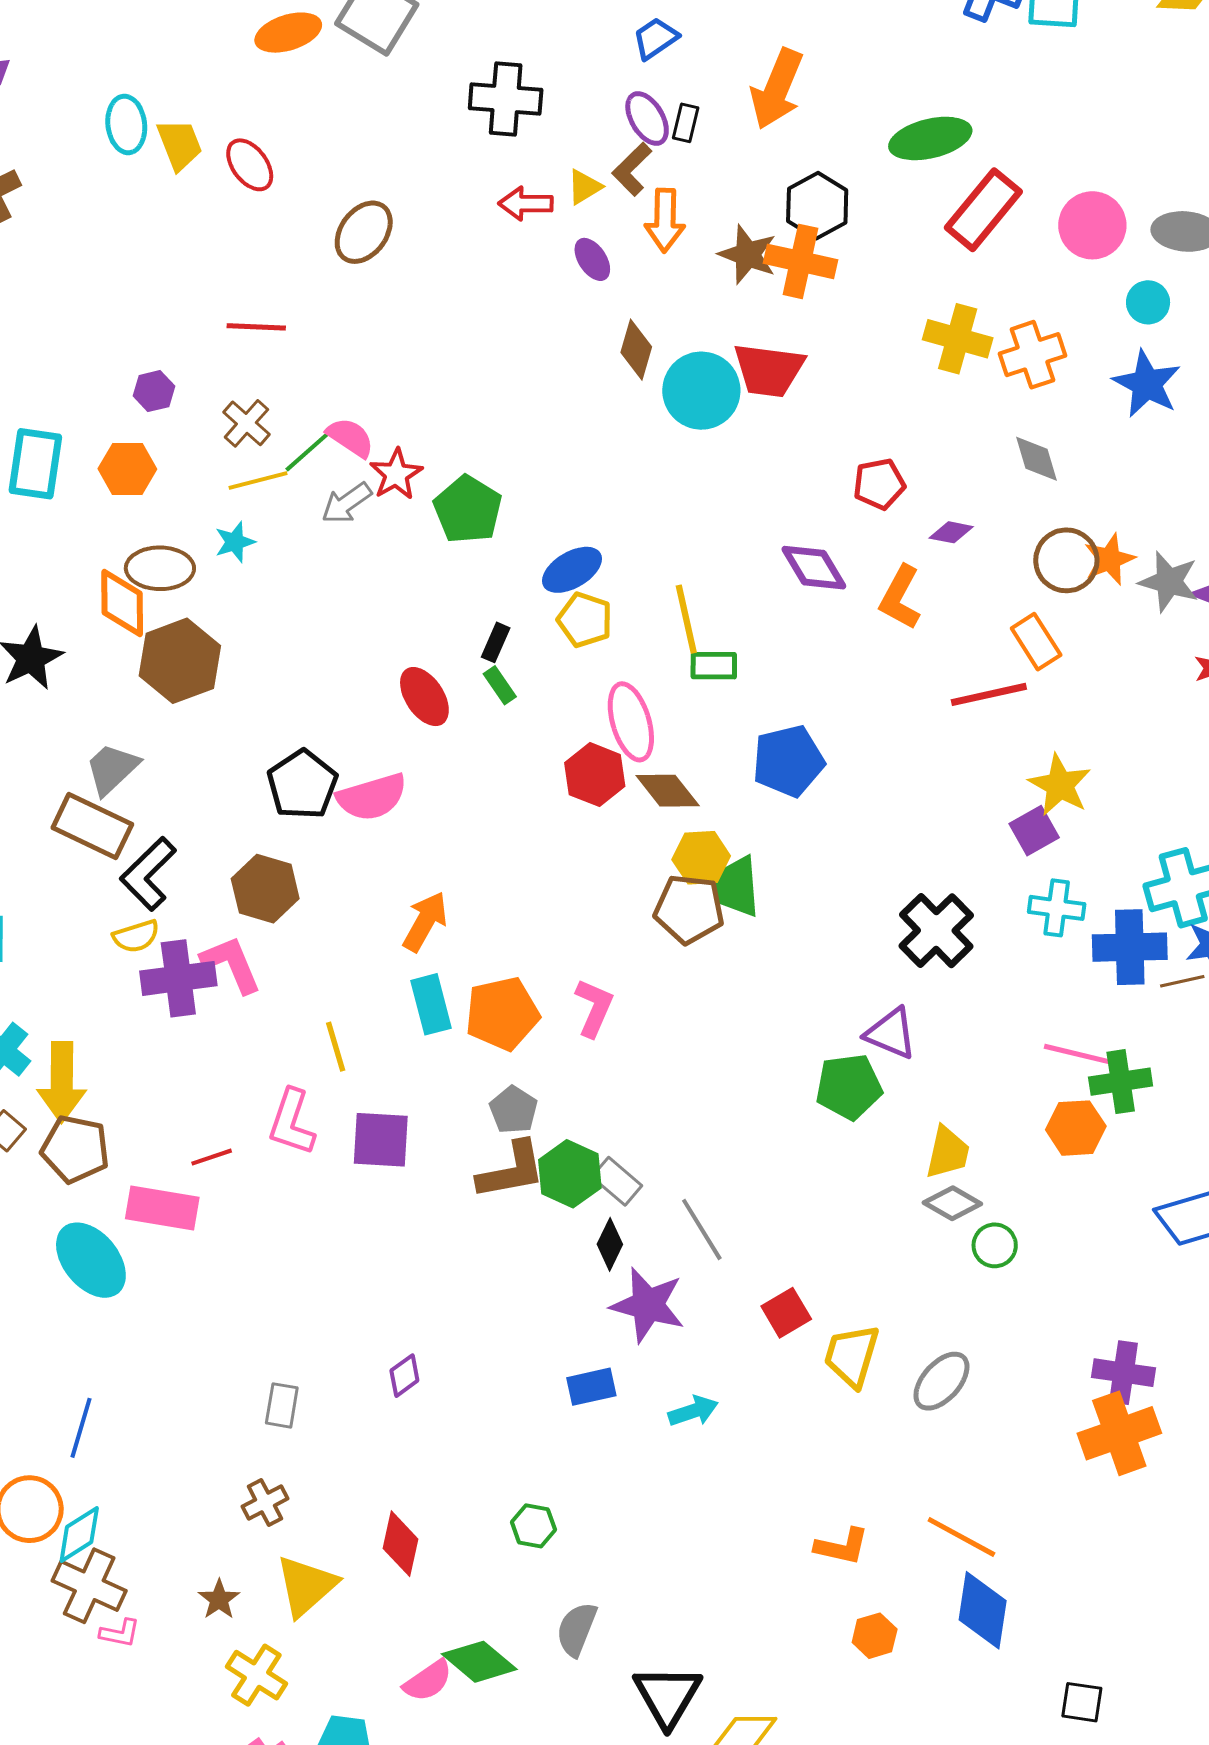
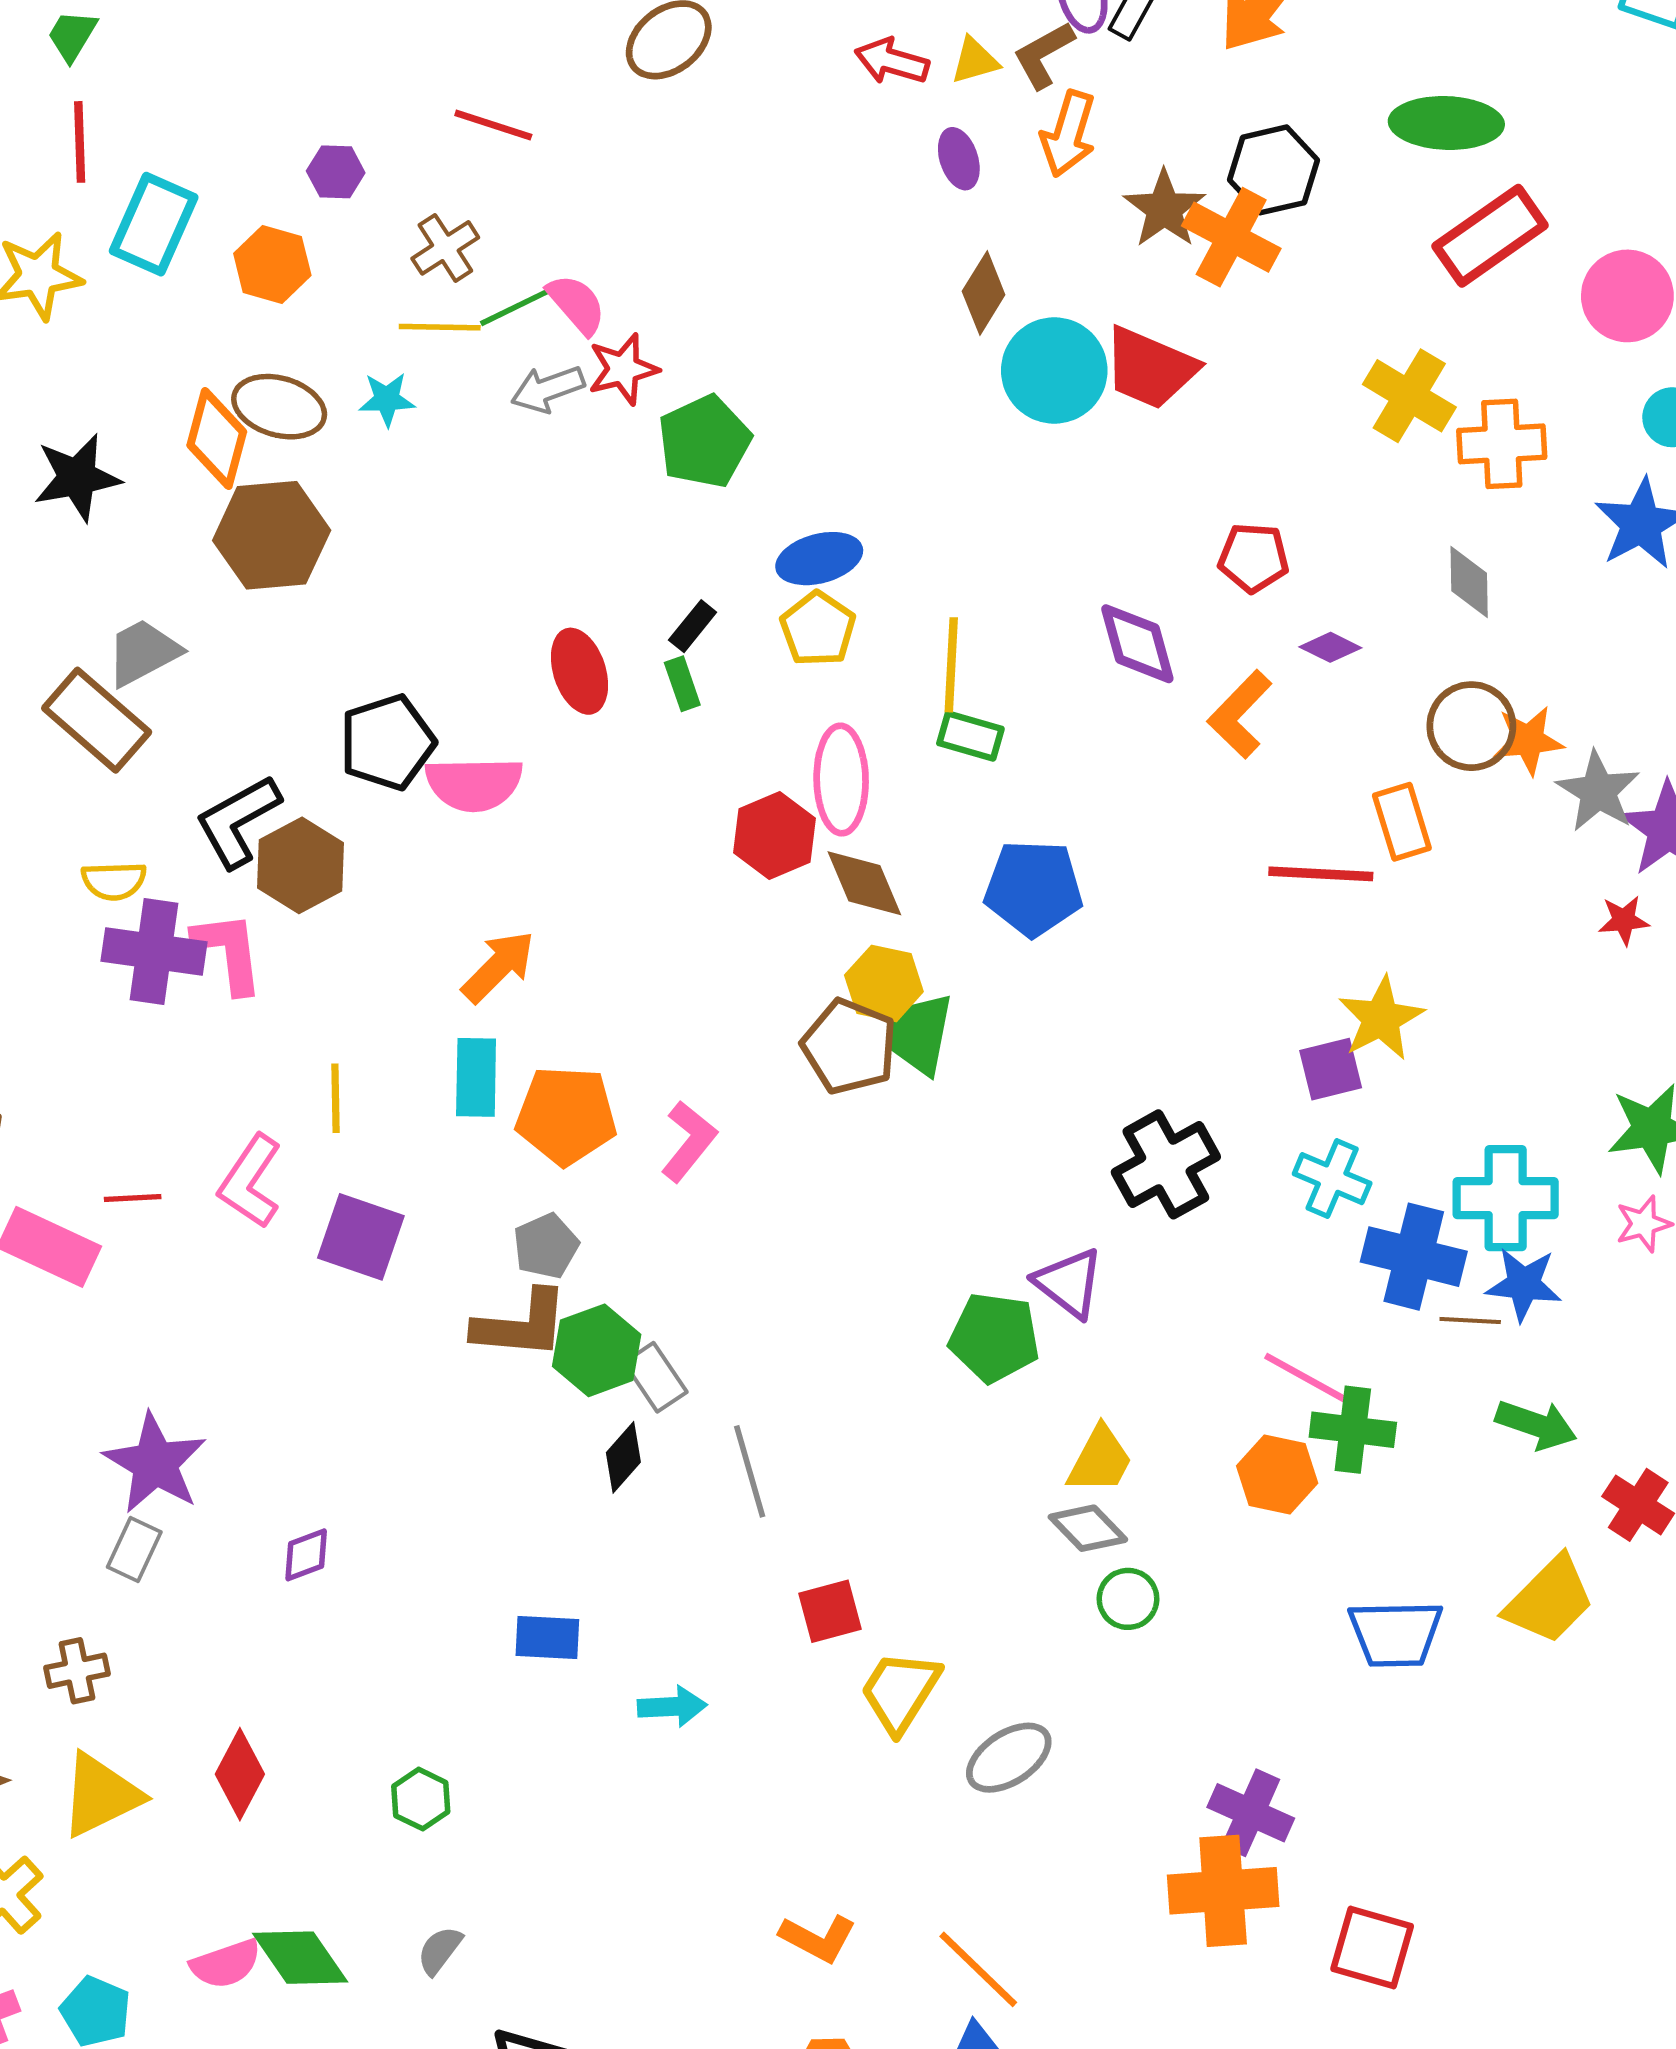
black L-shape: (148, 874) -> (238, 821), moved
purple star: (648, 1305) -> (155, 1463), moved
gray semicircle: (577, 1629) -> (440, 1950), size x0.7

